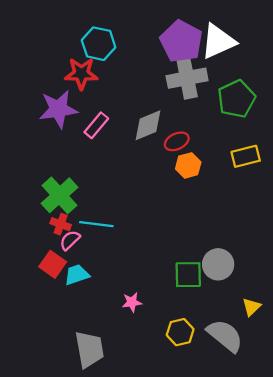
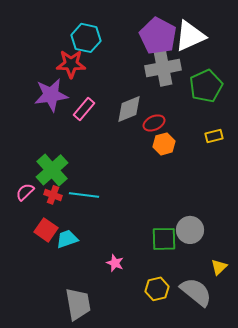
yellow rectangle: (246, 156) -> (214, 136), size x0.7
pink semicircle: (70, 240) -> (25, 192), moved
pink star: (132, 302) -> (115, 263), turned 30

